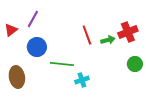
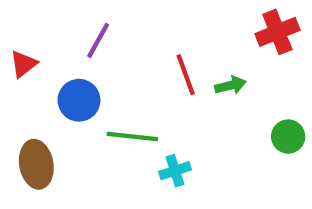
purple line: (33, 19) -> (98, 40), moved
red cross: (128, 32) -> (277, 32), moved

